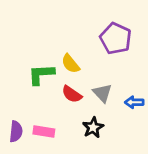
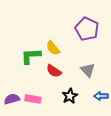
gray triangle: (102, 93) -> (88, 70), moved
blue arrow: (134, 102) -> (101, 96), moved
purple semicircle: (16, 131) -> (12, 99), turned -112

